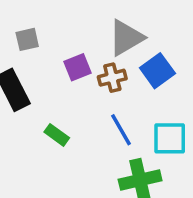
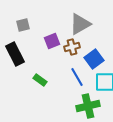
blue square: (157, 71) -> (94, 59), moved

